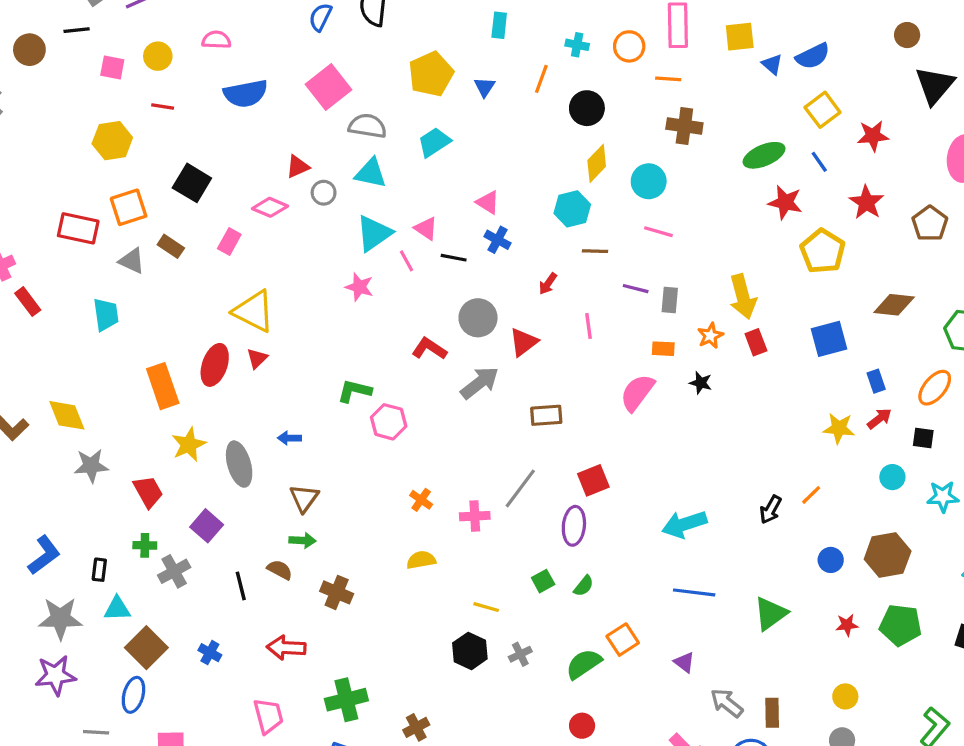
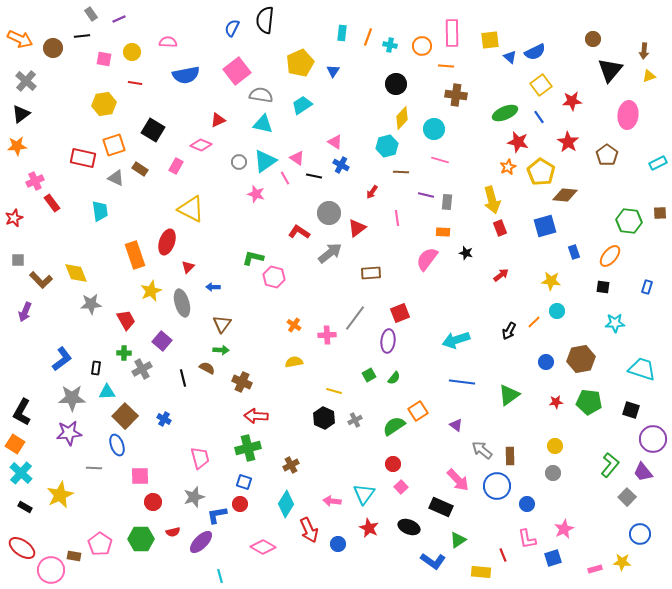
orange line: (541, 79) -> (368, 37), moved
gray circle: (324, 193) -> (239, 162), moved
brown diamond: (894, 305) -> (565, 195), moved
orange star: (710, 336) -> (508, 167), moved
red triangle: (257, 358) -> (188, 267), moved
red arrow: (879, 419) -> (501, 275), moved
cyan circle: (892, 477) -> (557, 311), moved
red arrow: (286, 648) -> (256, 416), moved
blue ellipse: (133, 695) -> (117, 445), turned -35

